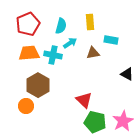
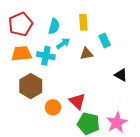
cyan rectangle: (111, 40) -> (105, 40), turned 56
orange circle: (26, 106) -> (53, 107), moved

